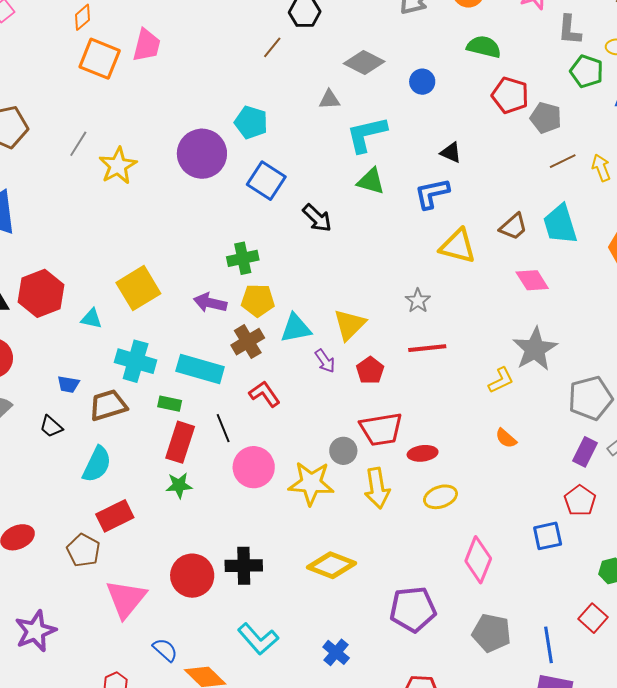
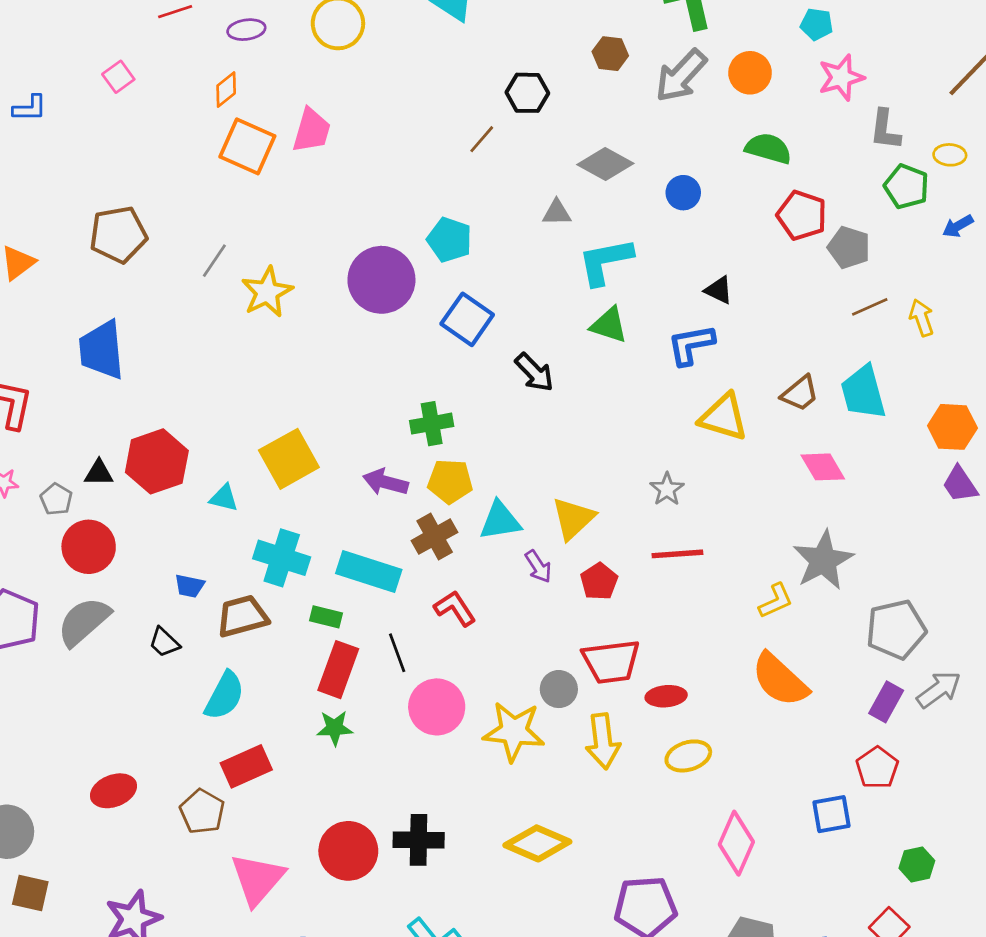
orange semicircle: (506, 438) -> (780, 680), size x2.0

